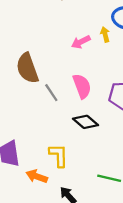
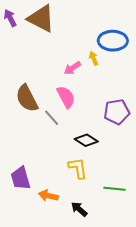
pink semicircle: (82, 86) -> (66, 97), moved
yellow L-shape: (59, 155) -> (78, 168), moved

